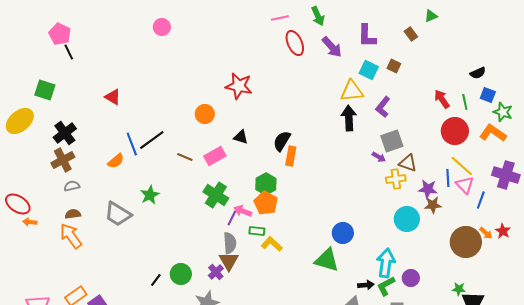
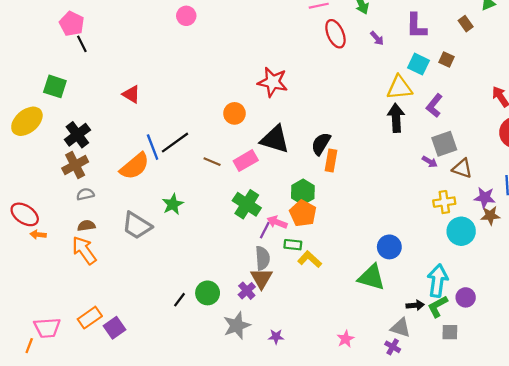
purple arrow: (332, 47) -> (377, 38), size x0.6
black triangle: (241, 137) -> (275, 139), size x1.8
orange semicircle: (116, 161) -> (135, 166), size x1.6
yellow cross: (396, 179) -> (444, 202), moved

